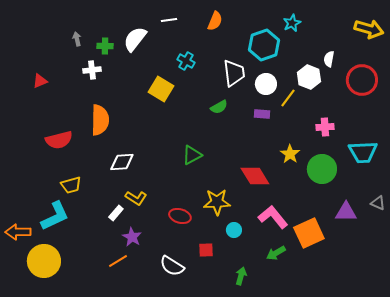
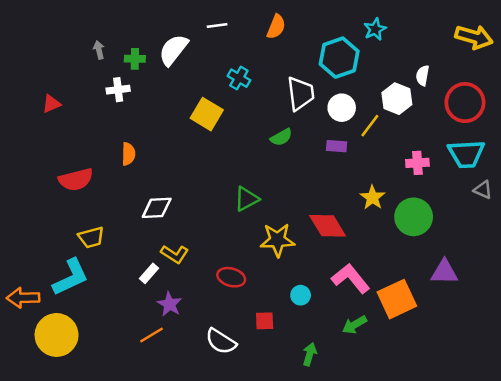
orange semicircle: (100, 120) -> (128, 154), size x0.6
cyan trapezoid: (363, 152) -> (466, 154), moved
yellow star: (217, 202) -> (277, 240), moved
gray triangle: (378, 203) -> (483, 190), moved

